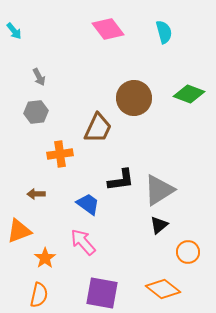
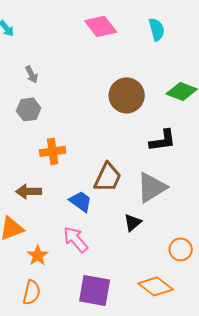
brown trapezoid: (98, 128) -> (108, 177), moved
black L-shape: (121, 180) -> (163, 140), moved
brown arrow: (36, 194) -> (29, 191), size x1.4
black triangle: (159, 225) -> (133, 222), moved

